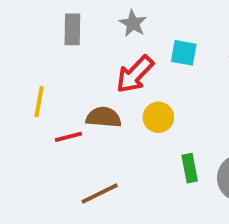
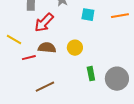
red arrow: (135, 74) -> (44, 23), moved
yellow line: (39, 102) -> (14, 40), turned -70

